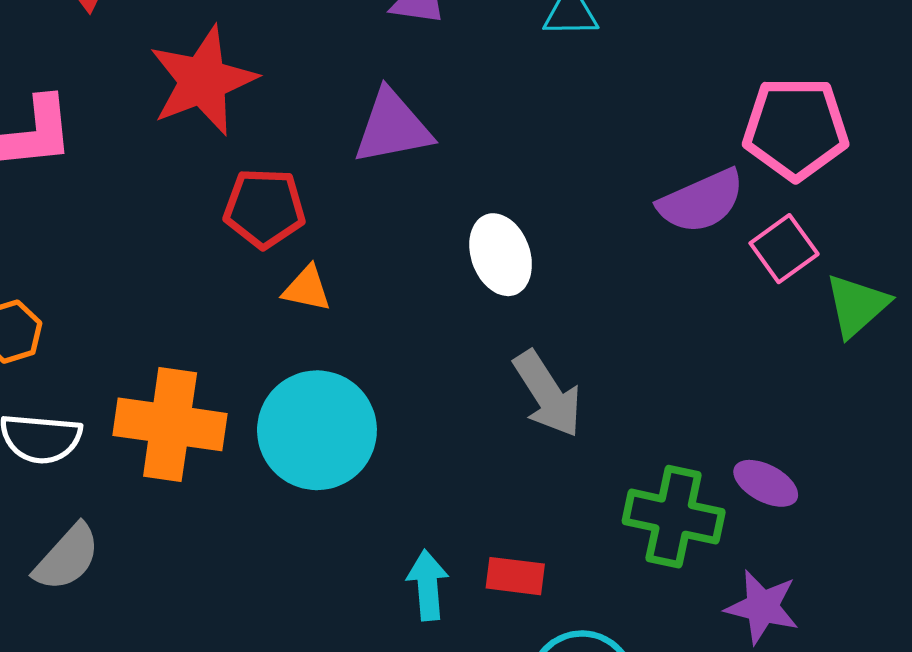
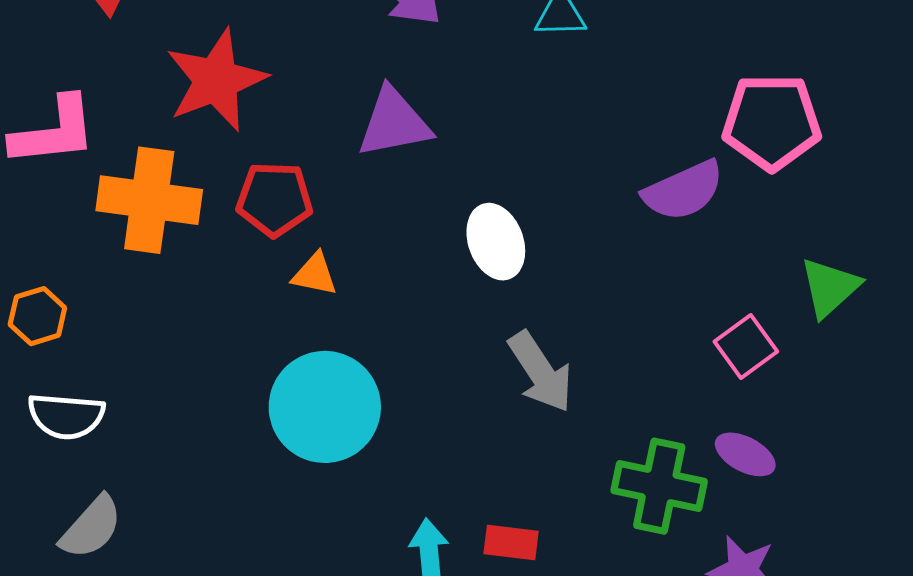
pink square: (784, 249) -> (746, 347), moved
orange cross: (170, 424) -> (149, 200), moved

